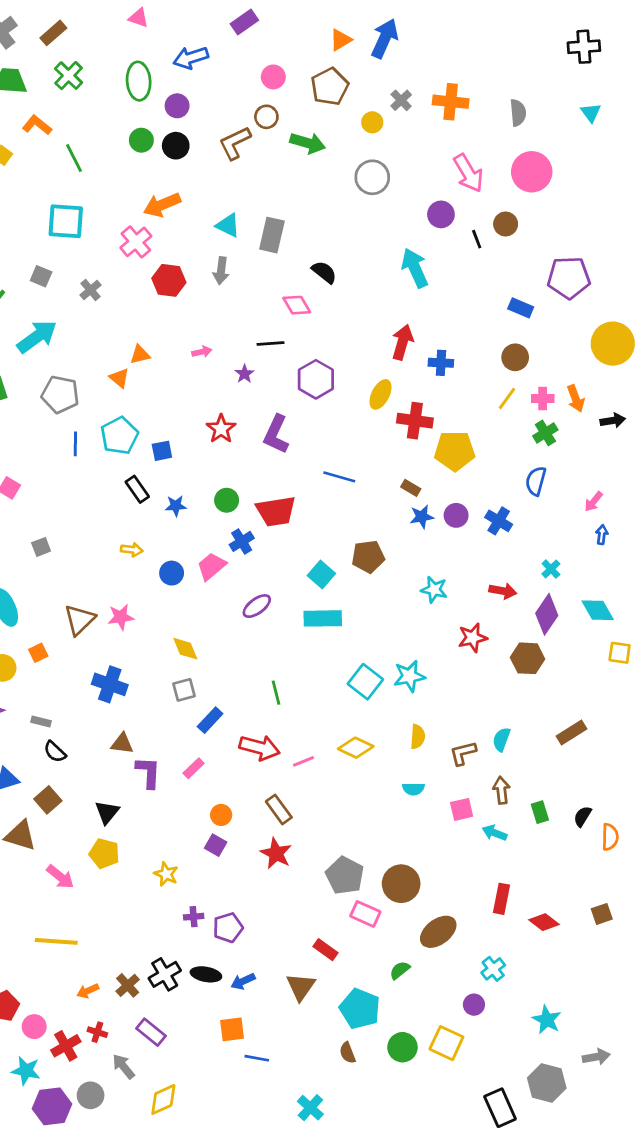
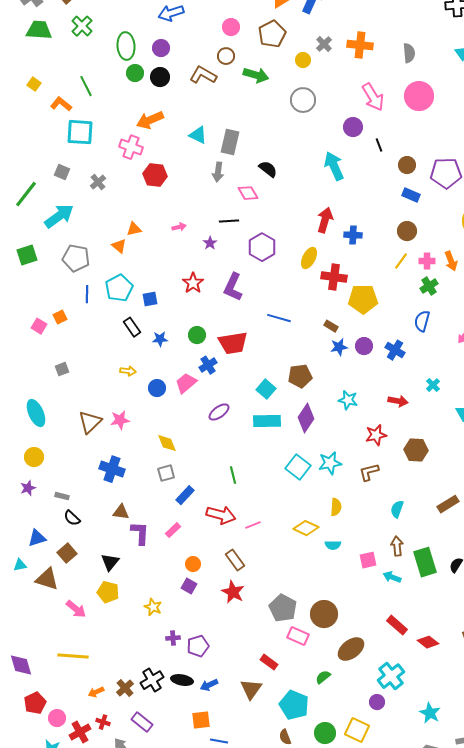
green ellipse: (139, 81) -> (126, 46), moved
orange L-shape: (37, 125) -> (61, 104), moved
brown L-shape: (235, 143) -> (203, 75), turned 56
brown circle: (506, 224) -> (407, 165), moved
pink cross: (136, 242) -> (131, 147), turned -30
gray arrow: (221, 271) -> (218, 172), moved
purple diamond: (547, 614) -> (306, 418), moved
orange square: (38, 653) -> (60, 317), moved
yellow diamond: (356, 748) -> (306, 528), moved
brown L-shape: (463, 753) -> (369, 472), moved
green rectangle: (540, 812) -> (425, 562), size x1.8
red rectangle: (501, 899) -> (397, 625), turned -60
cyan cross: (493, 969) -> (391, 676), size x1.5

